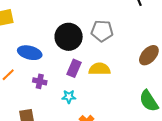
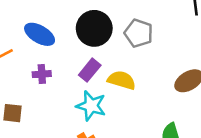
purple cross: (40, 81) -> (42, 74), turned -32
cyan star: (69, 97) -> (91, 106), moved, size x1.6

